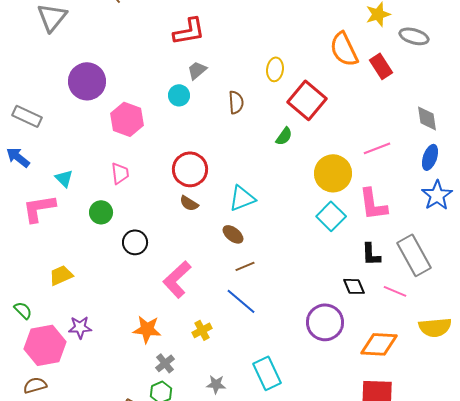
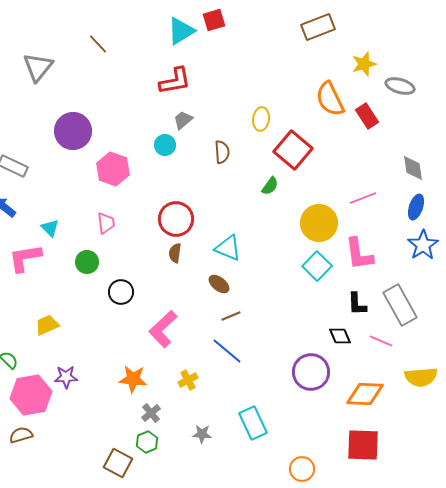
cyan triangle: (242, 198) -> (228, 248), turned 44
brown semicircle: (189, 203) -> (175, 253), turned 66

